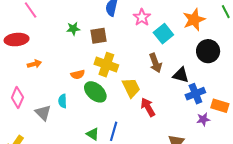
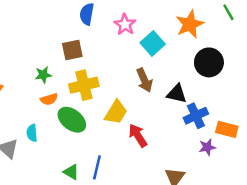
green star: (73, 29) -> (43, 75), moved
yellow cross: (106, 65) -> (84, 85), turned -30
yellow trapezoid: (131, 88) -> (116, 112), turned 60

